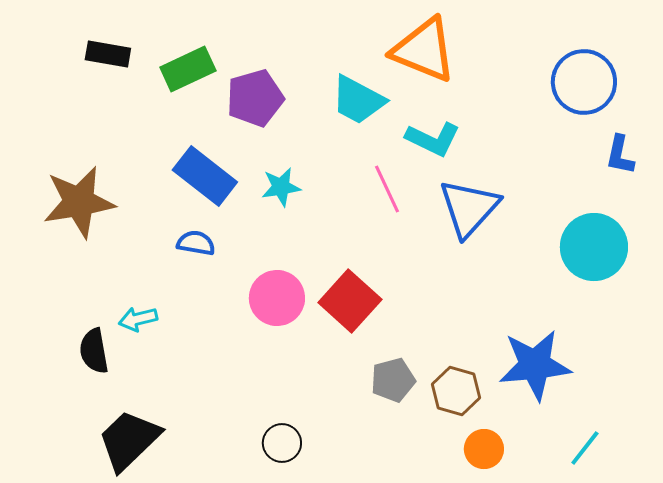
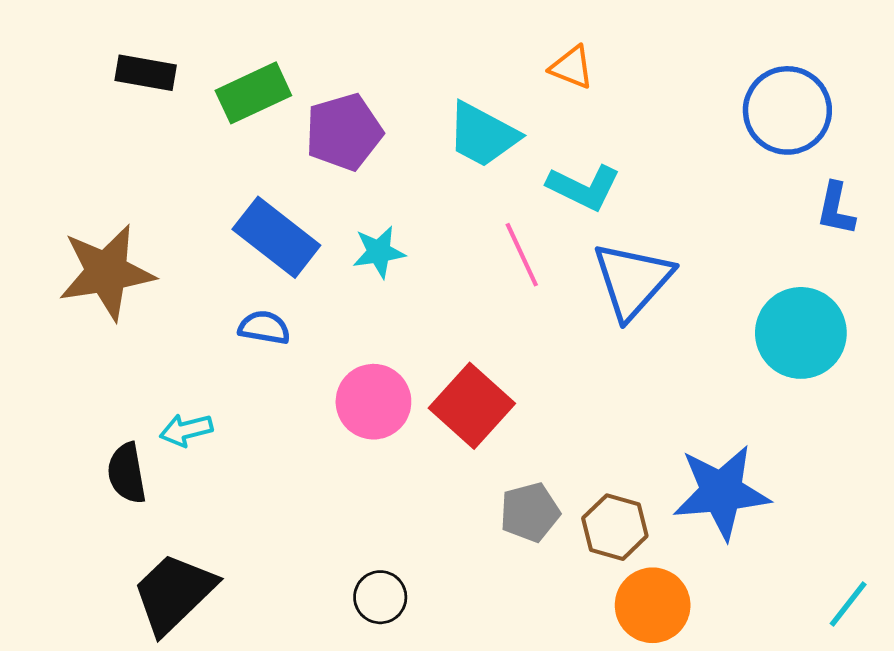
orange triangle: (424, 50) -> (572, 67), size x0.5
cyan line: (585, 448) -> (848, 604), moved
orange circle: (484, 449) -> (653, 605), size x1.4

